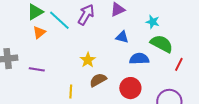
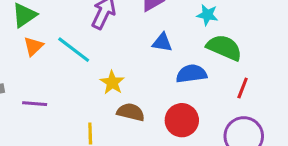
cyan line: (59, 20) -> (74, 50), moved
red line: (179, 64) -> (243, 88), moved
brown semicircle: (98, 80) -> (131, 112), turned 48

